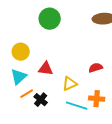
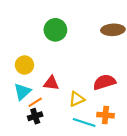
red semicircle: (96, 68) -> (104, 82), size x1.5
orange line: (27, 94) -> (35, 102), moved
black cross: (41, 100) -> (35, 116), moved, turned 32

